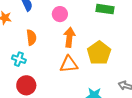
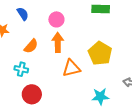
orange semicircle: (31, 37) -> (31, 46), turned 56
orange arrow: (69, 37) -> (58, 42), moved

